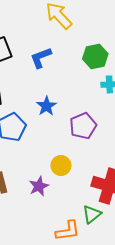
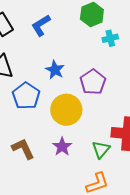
yellow circle: (61, 166) -> (66, 110), moved, size x1.6
green triangle: (92, 214) -> (101, 149), moved

